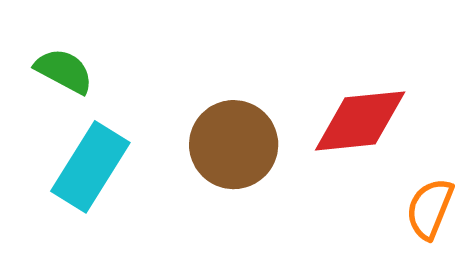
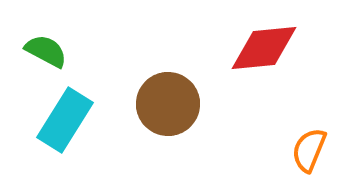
red diamond: (360, 121) -> (264, 48), moved

